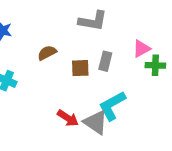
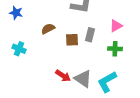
green cross: (155, 65) -> (115, 49), moved
cyan L-shape: (112, 106) -> (107, 82), moved

